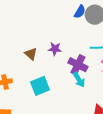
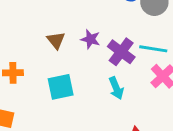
purple cross: (78, 65) -> (121, 52), moved

